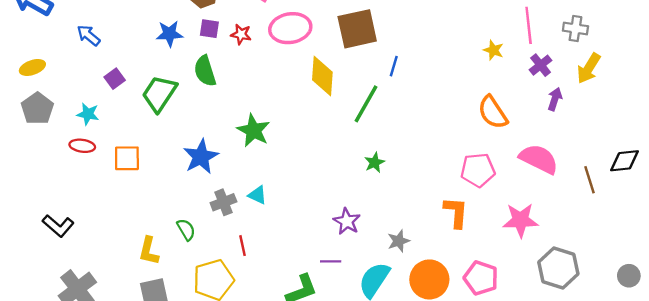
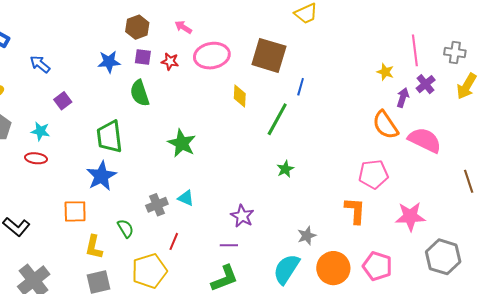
brown square: (357, 29) -> (269, 55), turned 30
yellow diamond: (322, 76) -> (240, 96), size x0.7
green trapezoid: (159, 94) -> (110, 137), moved, turned -40
purple arrow: (555, 99) -> (403, 98), moved
blue star: (201, 157) -> (101, 176), moved
orange square: (127, 158) -> (75, 211), moved
pink semicircle: (539, 159) -> (425, 140), moved
purple star: (347, 221) -> (242, 216), moved
red line: (243, 246) -> (174, 241), turned 36
purple line: (331, 261) -> (229, 245), moved

